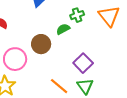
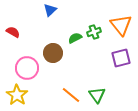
green cross: (77, 15) -> (94, 32), moved
purple square: (83, 63) -> (121, 58), moved, turned 30

